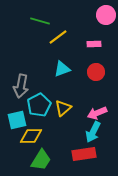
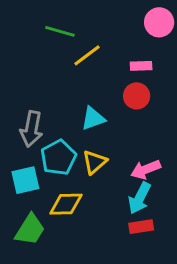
cyan triangle: (62, 69) -> (93, 118), moved
red circle: (96, 72) -> (137, 96), moved
yellow diamond: (31, 136) -> (66, 204), moved
red rectangle: (84, 154) -> (141, 227), moved, size x0.7
green trapezoid: (41, 160) -> (30, 230), moved

